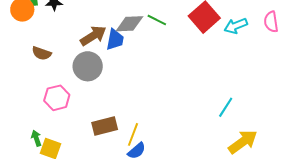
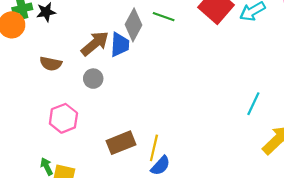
gray diamond: (129, 24) -> (134, 25), turned -52
brown semicircle: (42, 53) -> (51, 64), moved
gray circle: (88, 66) -> (93, 79), size x0.6

